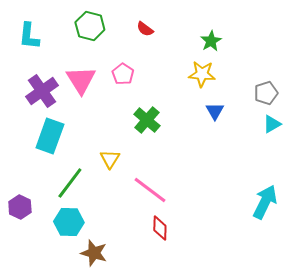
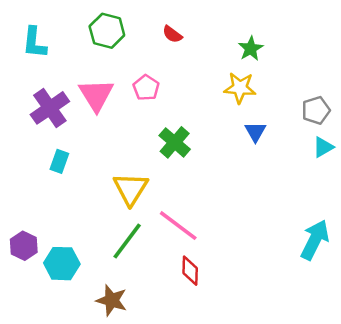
cyan rectangle: (50, 136) -> (59, 161), size x0.6
yellow triangle: (110, 159) -> (131, 189), size x1.5
green line: (70, 183) -> (127, 241), moved
cyan hexagon: (69, 222) -> (62, 264), moved

